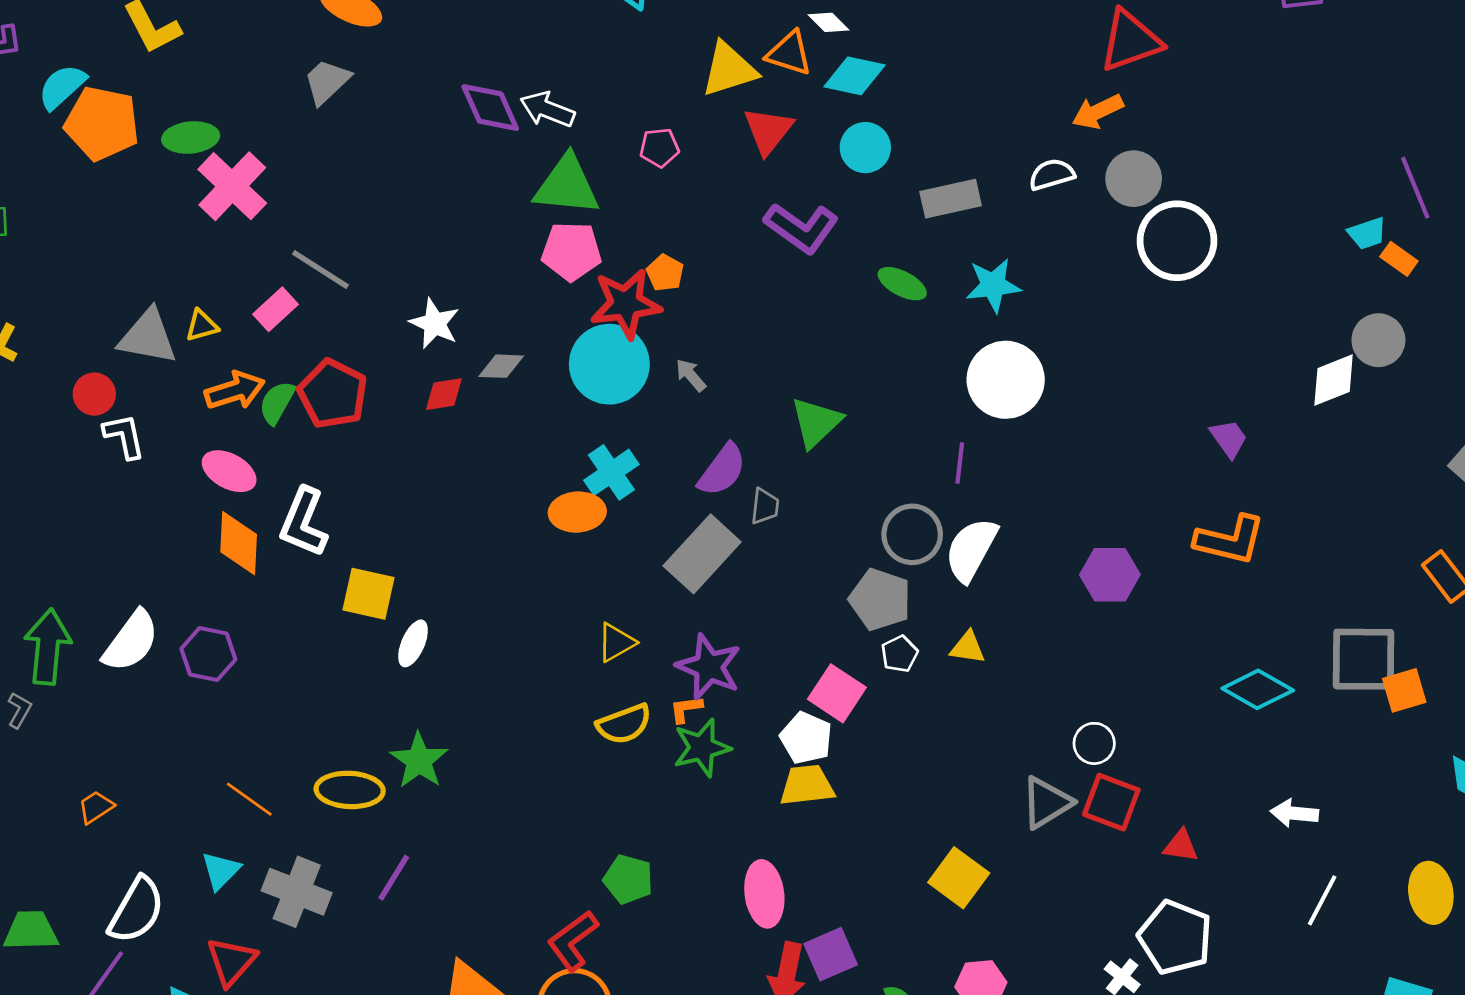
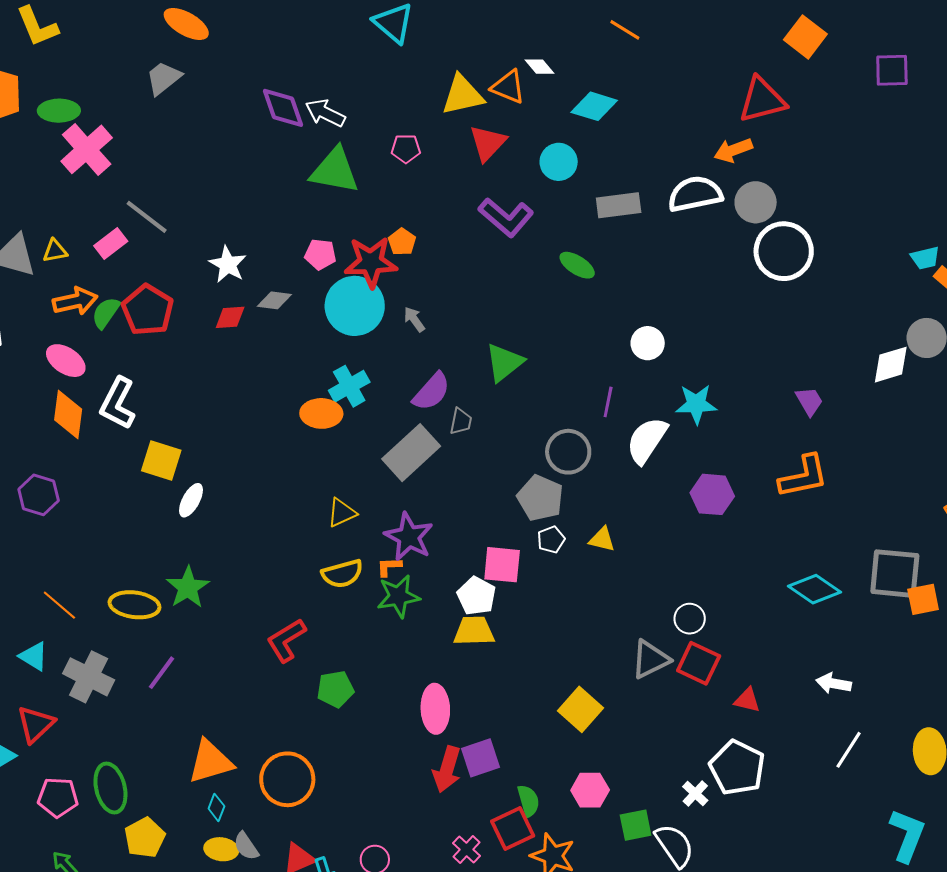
cyan diamond: (855, 76) -> (594, 106), moved
white semicircle: (1052, 175) -> (695, 194), size x1.6
pink pentagon: (571, 251) -> (320, 254), moved, size x0.7
cyan star: (993, 285) -> (696, 404), moved
white circle: (1006, 380) -> (648, 343), size x0.6
orange L-shape: (1230, 540) -> (804, 476), turned -30
white semicircle: (971, 550) -> (647, 440), moved
pink square: (837, 693) -> (502, 565), turned -33
cyan triangle: (221, 871) -> (34, 656), turned -48
green pentagon: (628, 879) -> (335, 689), turned -30
red L-shape: (573, 941) -> (286, 640), moved

